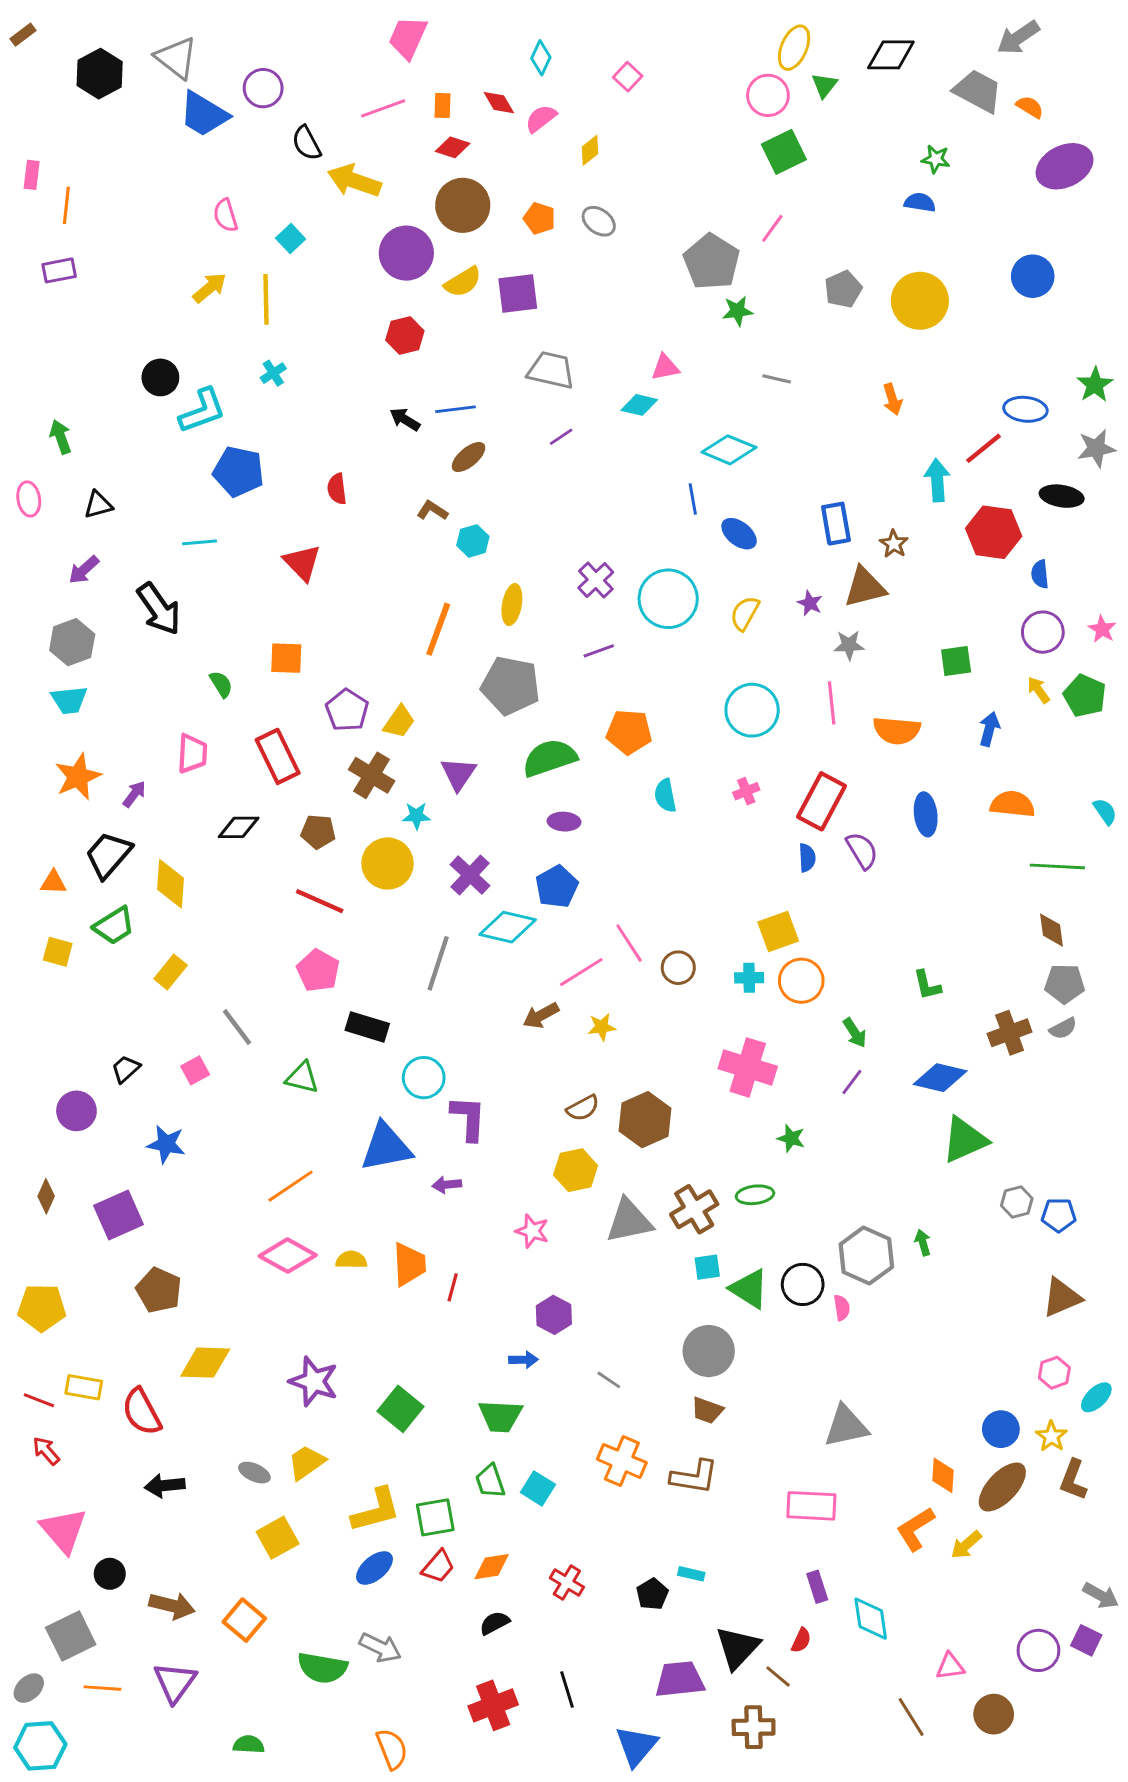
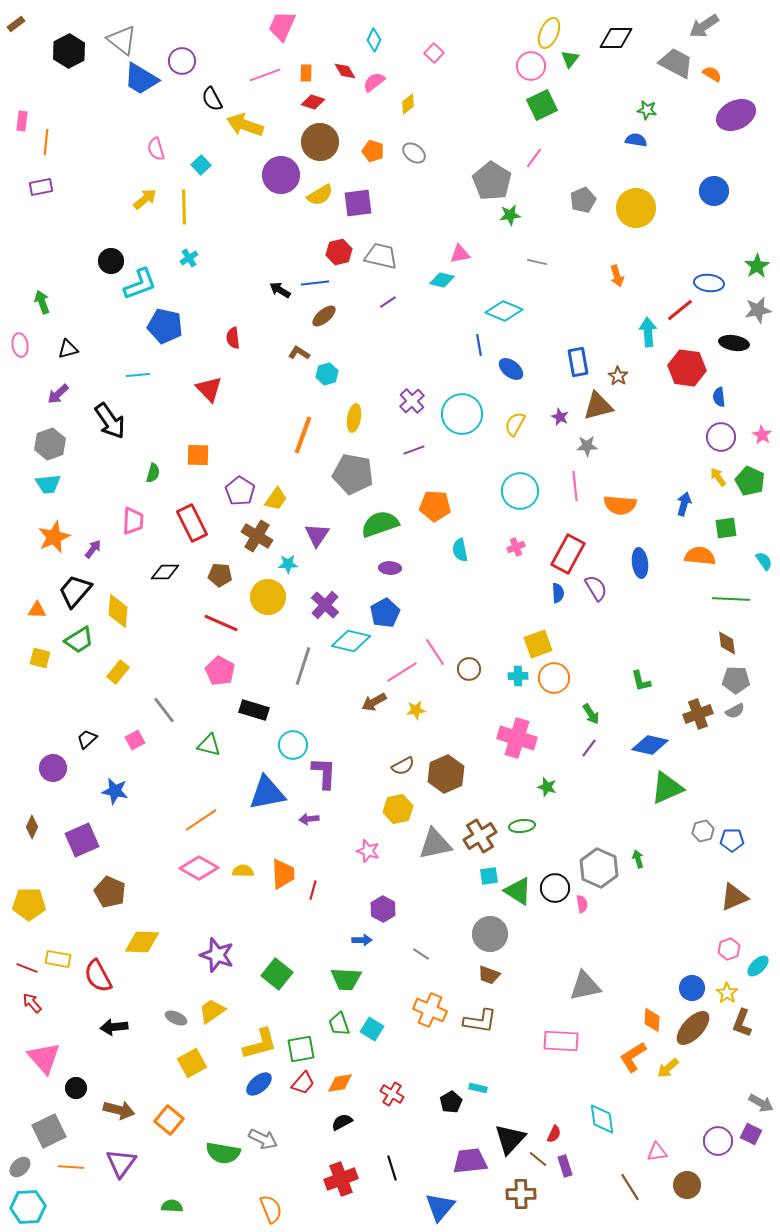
red hexagon: (405, 336) -> (339, 252), moved
green square: (956, 661) -> (726, 528), moved
green semicircle: (221, 684) -> (153, 473), turned 48
purple rectangle: (817, 1587) -> (565, 1166), moved

